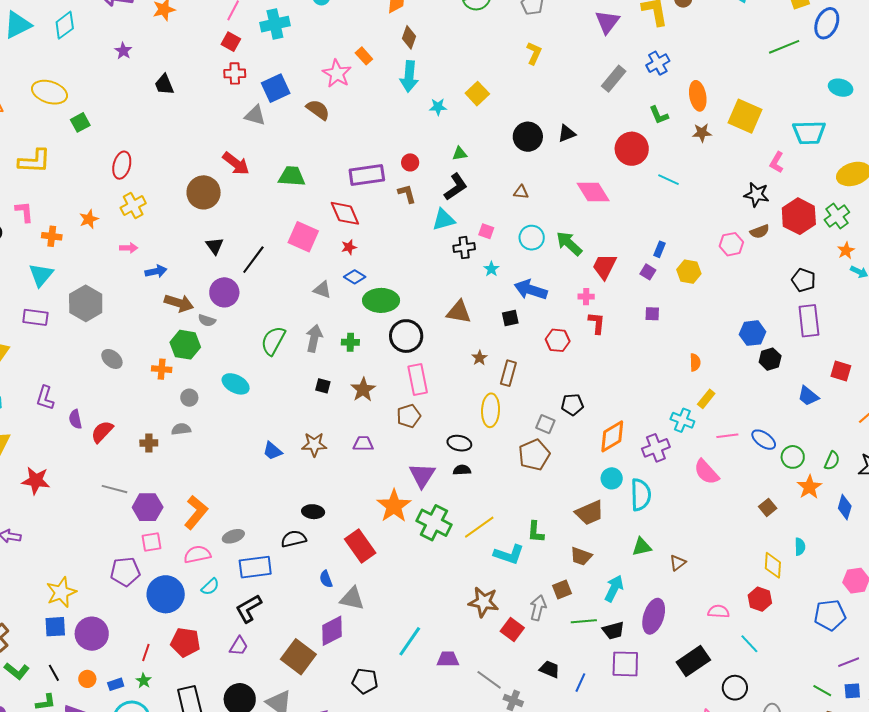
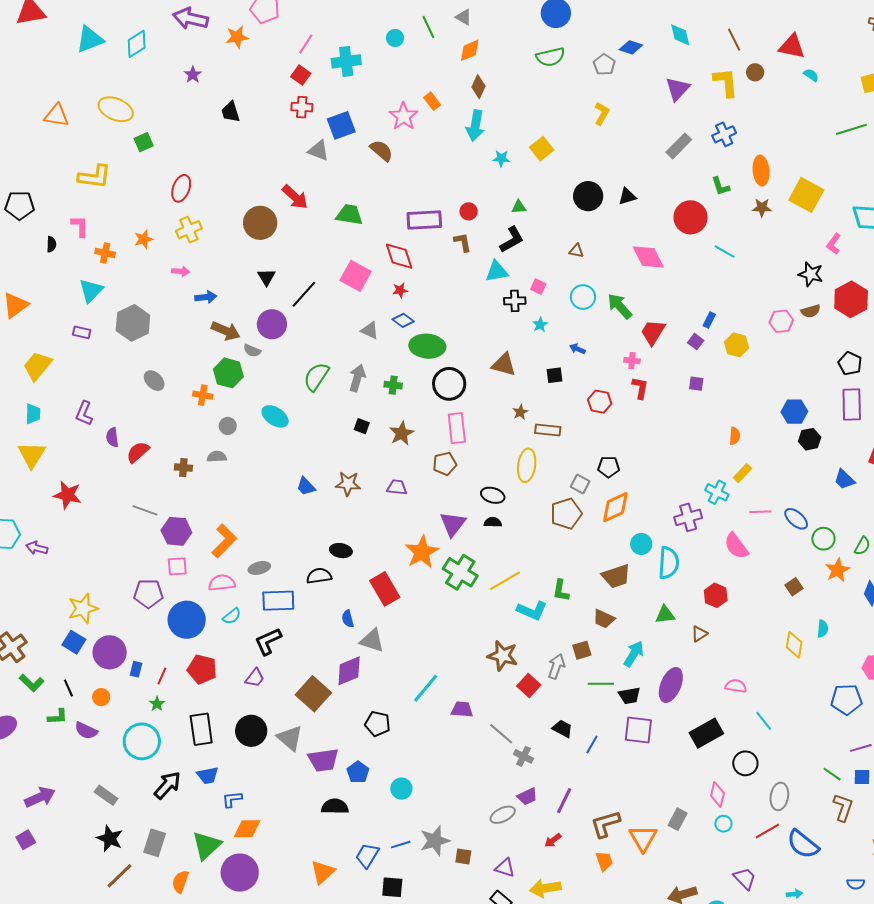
blue arrow: (531, 290) -> (577, 349), size x0.5
purple rectangle: (35, 317) -> (82, 332), size x0.7
brown rectangle: (508, 373) -> (548, 430), turned 75
orange diamond: (612, 436) -> (615, 507), moved
red hexagon: (760, 599) -> (716, 595), moved
blue square: (55, 627) -> (74, 642), turned 30
blue rectangle: (116, 684) -> (136, 669), moved, turned -63

